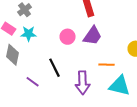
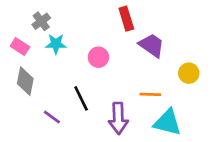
cyan star: (29, 34) -> (56, 44), moved
purple trapezoid: (93, 36) -> (152, 45), moved, turned -90

